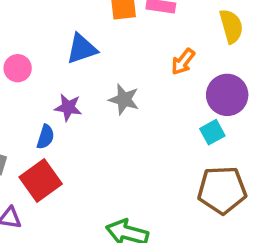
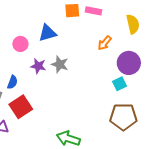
pink circle: (18, 68) -> (20, 44), moved
gray star: (124, 99) -> (60, 64), moved
blue semicircle: (45, 137) -> (12, 82), moved

